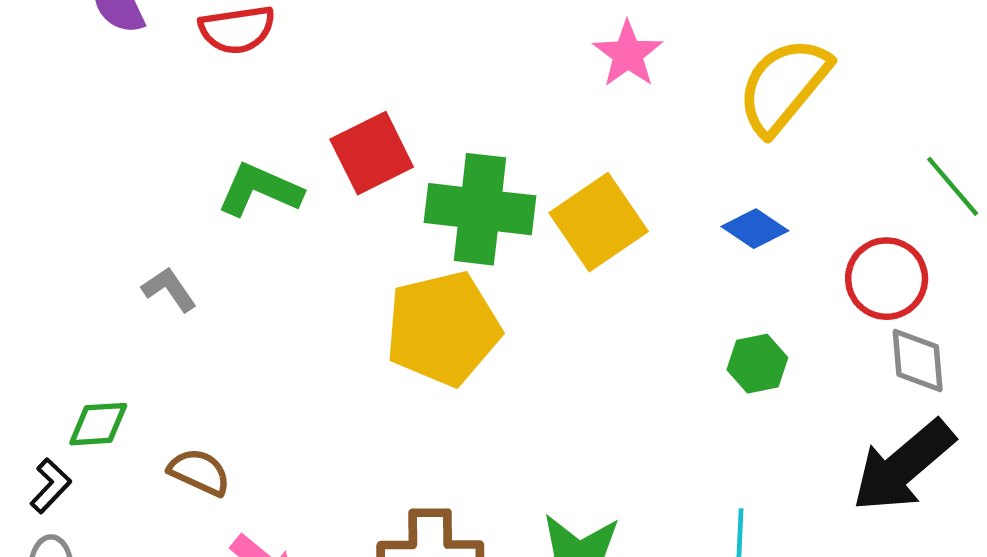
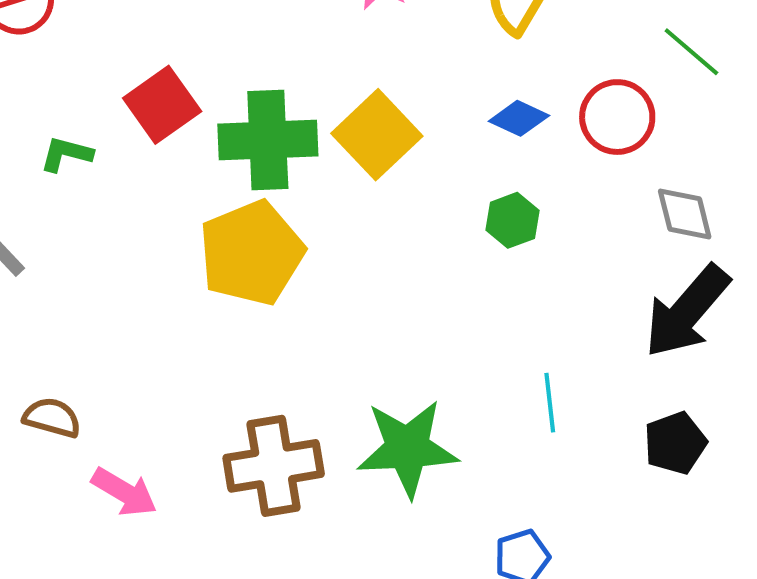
green L-shape: (260, 190) -> (66, 154), size x0.7
red circle: (887, 279) -> (617, 117), moved
green hexagon: (757, 364) -> (513, 220), moved

